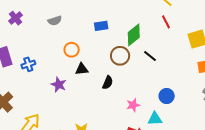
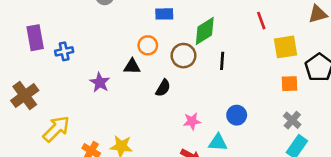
red line: (166, 22) -> (261, 21), moved
orange circle: (72, 50) -> (148, 45), moved
black line: (150, 56) -> (222, 61), turned 48

